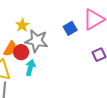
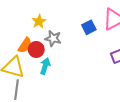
gray star: (37, 41) -> (53, 39), size x0.7

